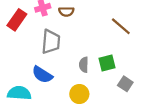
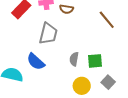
brown line: (121, 26) -> (107, 20), moved
yellow circle: (79, 94) -> (82, 86), moved

